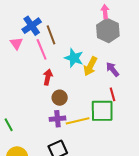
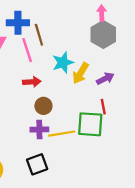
blue cross: (32, 26) -> (18, 23), turned 30
cyan star: (74, 58) -> (63, 63), turned 30
purple arrow: (112, 69) -> (105, 79), turned 98
red arrow: (48, 77) -> (32, 82), turned 70

